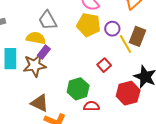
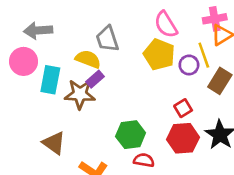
yellow line: (126, 44) -> (204, 55), moved
red square: (104, 65) -> (183, 108), moved
red hexagon: (128, 93) -> (183, 138), moved
brown triangle: (40, 103) -> (54, 143), moved

